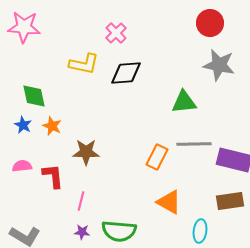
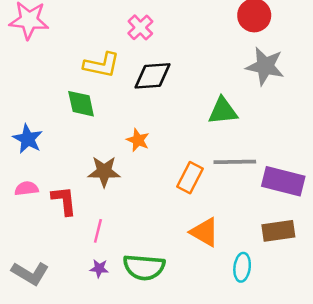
green diamond: (34, 96) -> (81, 104), moved
blue star: (23, 125) -> (28, 139), size x1.4
orange star: (52, 126) -> (138, 140), moved

